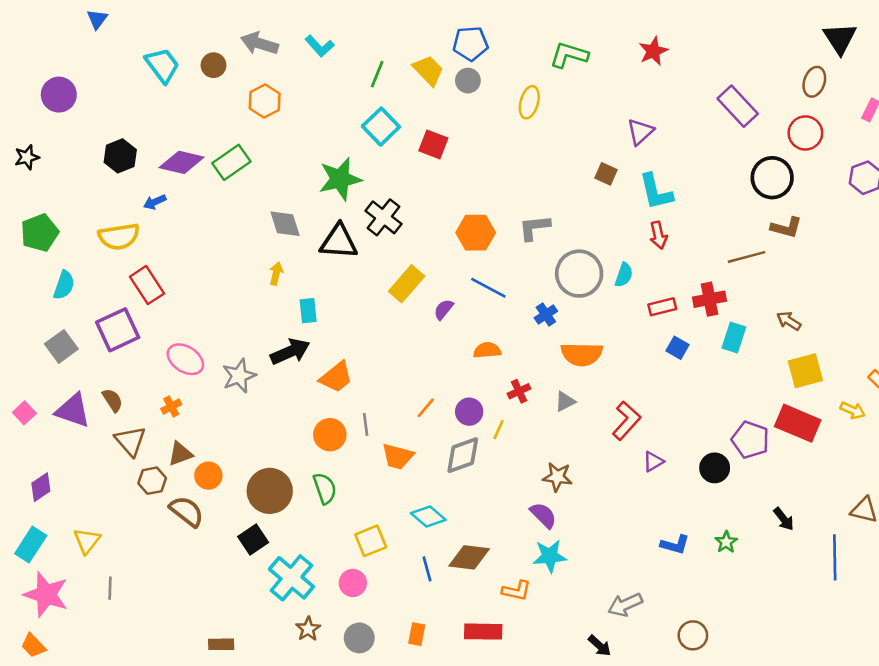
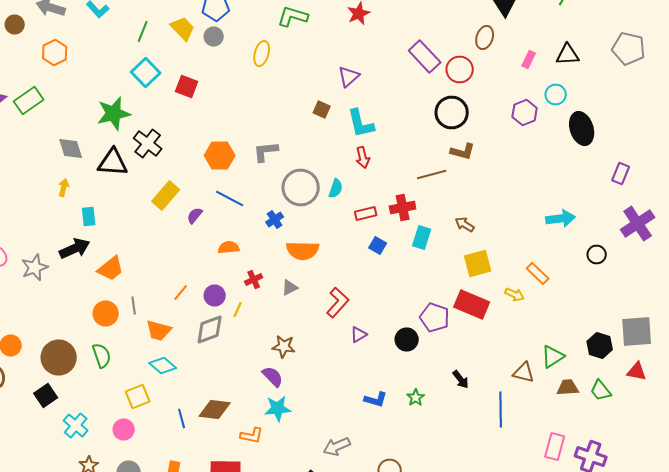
red circle: (805, 133) -> (460, 70), moved
cyan diamond: (428, 516) -> (163, 366), moved
cyan cross: (291, 578) -> (76, 426), size x0.7

